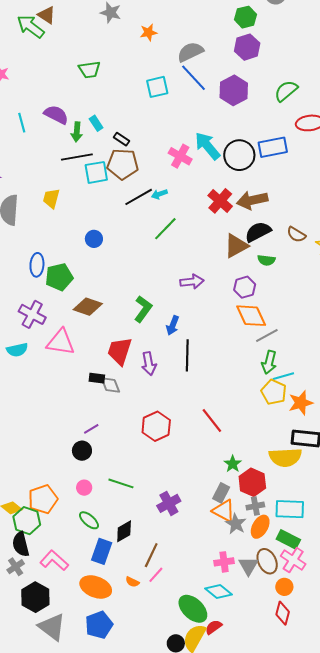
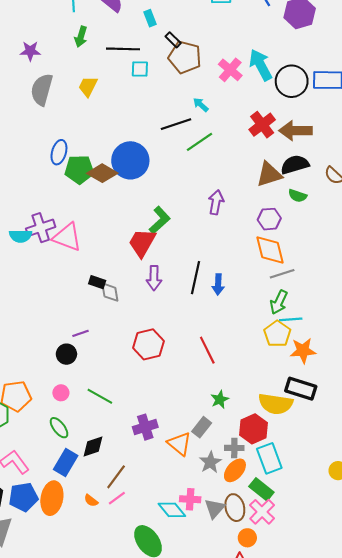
green arrow: (77, 132) -> (81, 37), moved
brown pentagon: (123, 164) -> (185, 57), moved
cyan square: (96, 172) -> (140, 69), size x0.7
cyan arrow: (159, 194) -> (201, 105), turned 49
black line: (139, 197) -> (176, 124), moved
blue circle: (94, 239) -> (130, 160), moved, size x2.0
purple arrow: (192, 282) -> (216, 202), turned -85
brown diamond: (88, 307) -> (102, 173), moved
purple cross: (32, 314) -> (41, 228), moved, turned 32
blue arrow: (173, 325) -> (218, 284), moved, turned -30
red trapezoid: (120, 351) -> (142, 243), moved
red hexagon: (252, 482) -> (254, 429), moved
cyan rectangle: (290, 509) -> (269, 458), turned 56
orange triangle: (224, 511) -> (179, 444), moved
orange ellipse: (96, 587) -> (52, 498), turned 68
cyan diamond: (219, 591) -> (172, 510), moved
blue pentagon: (99, 625) -> (23, 497), moved

